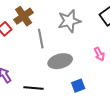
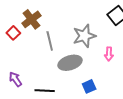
gray star: (69, 21) -> (84, 36), moved
pink arrow: (99, 54) -> (109, 54), turned 32

